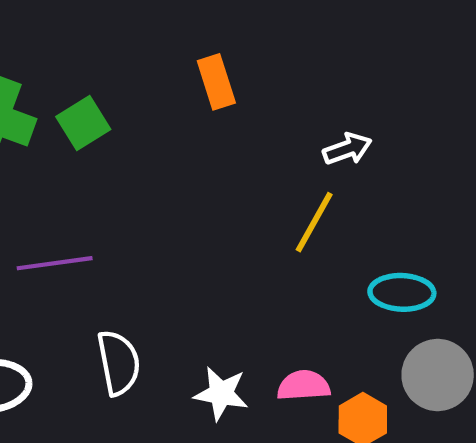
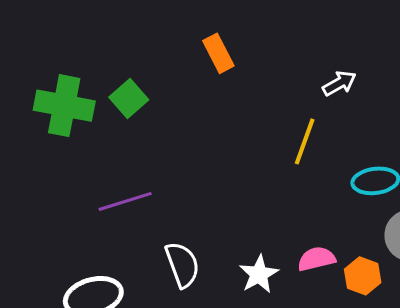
white arrow: (347, 149) -> (339, 83), moved
white star: (221, 393) -> (259, 274), turned -30

